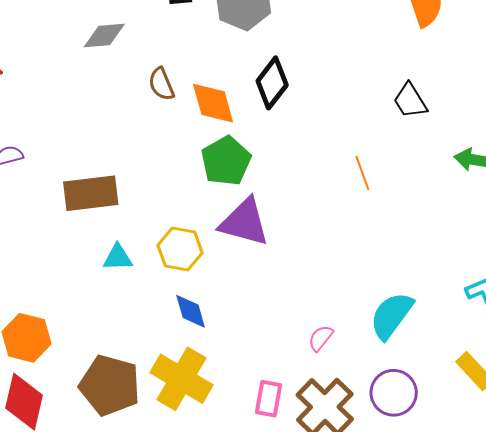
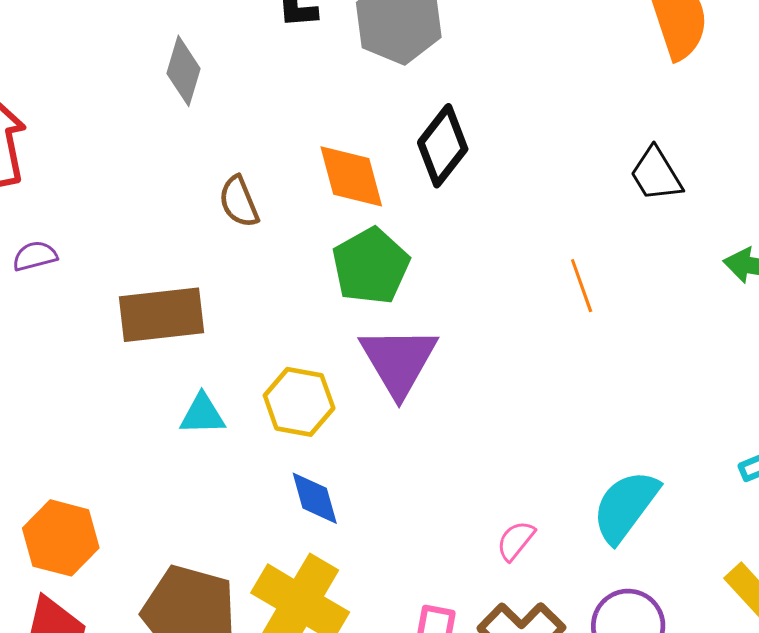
gray diamond: (104, 36) -> (183, 71), turned -69
brown semicircle: (161, 84) -> (239, 202), moved
purple triangle: (244, 222) -> (399, 361), turned 44

